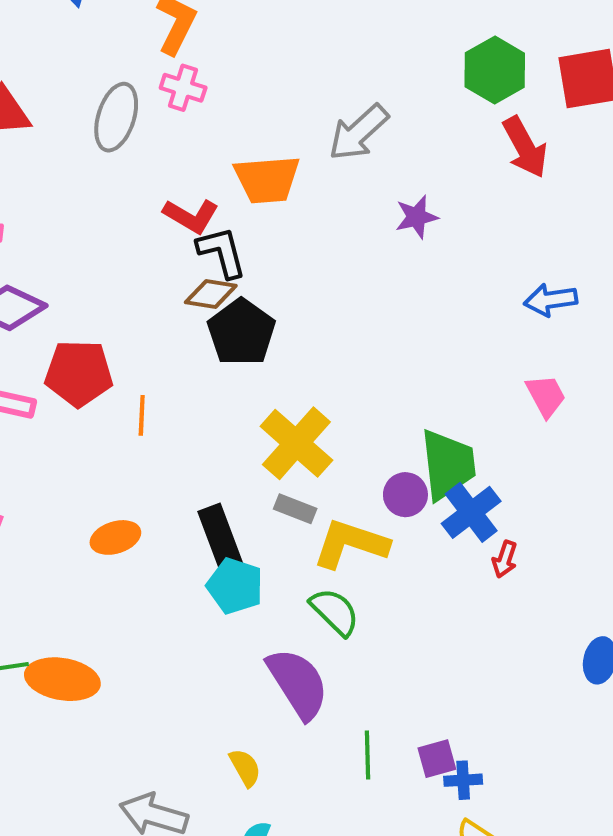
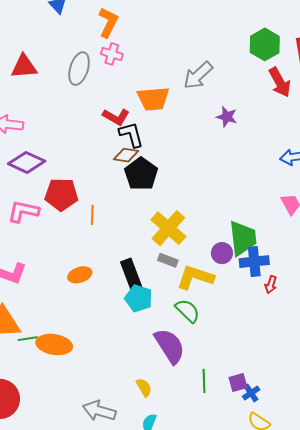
purple star: (417, 217) -> (227, 117), turned 30
blue cross: (471, 512) -> (254, 262), turned 32
blue cross: (463, 780) -> (251, 393), turned -30

